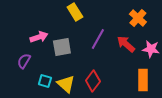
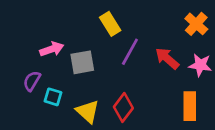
yellow rectangle: (75, 12) -> (110, 24), moved
orange cross: (138, 18) -> (196, 24), moved
cyan square: (45, 81) -> (53, 97), moved

